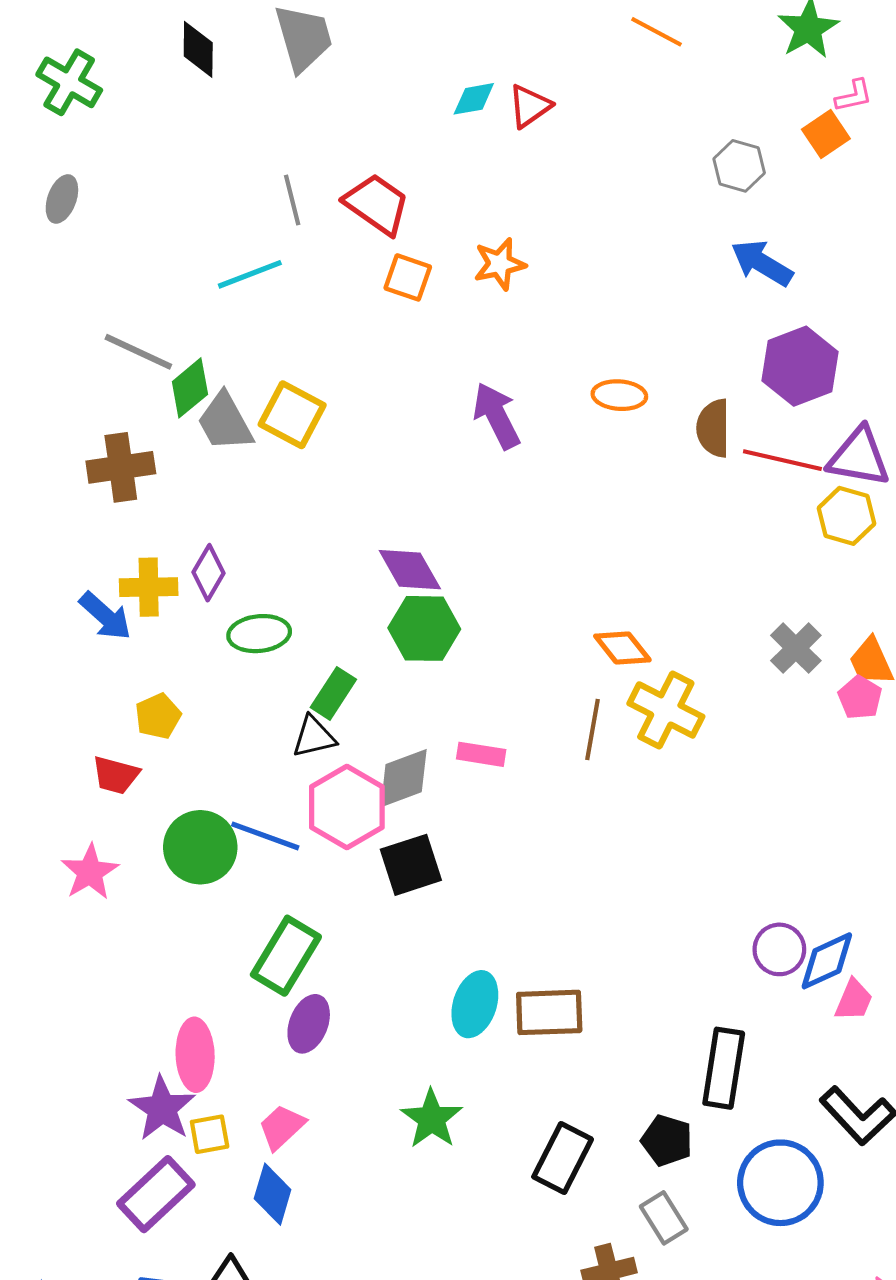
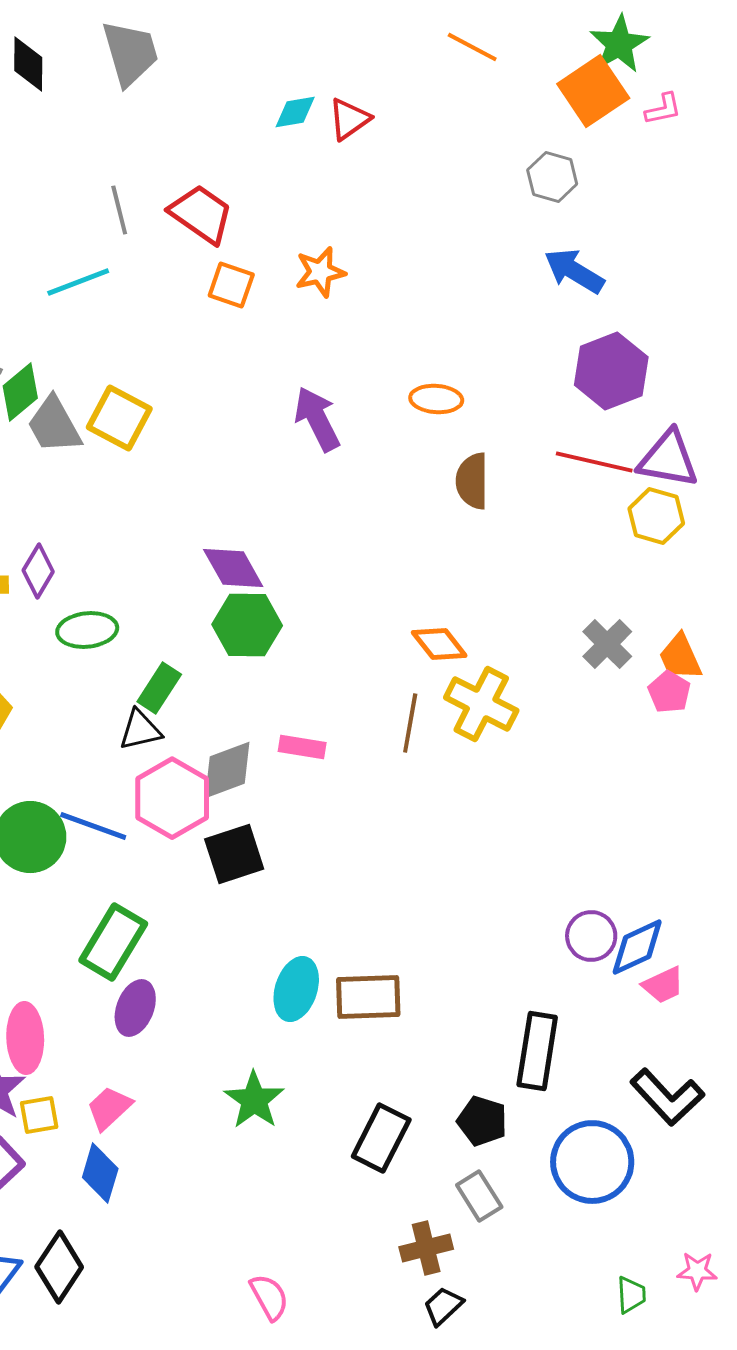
orange square: (826, 134) -> (593, 91), moved, size x1.5
brown semicircle: (713, 428) -> (472, 481), moved
pink trapezoid: (854, 1000) -> (663, 985), turned 42

